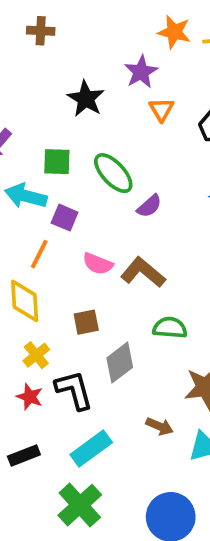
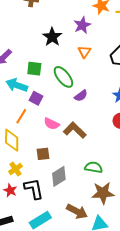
orange triangle: (161, 109) -> (84, 52), moved
green semicircle: (170, 328) -> (94, 167), moved
brown arrow: (160, 426) -> (77, 211), size x1.5

